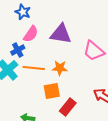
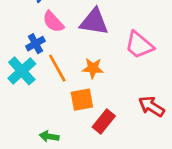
pink semicircle: (31, 34) -> (53, 22), turned 102
orange line: (34, 68) -> (57, 68), turned 55

